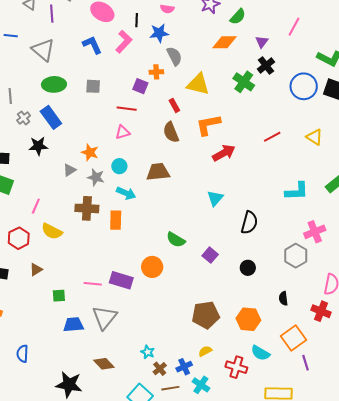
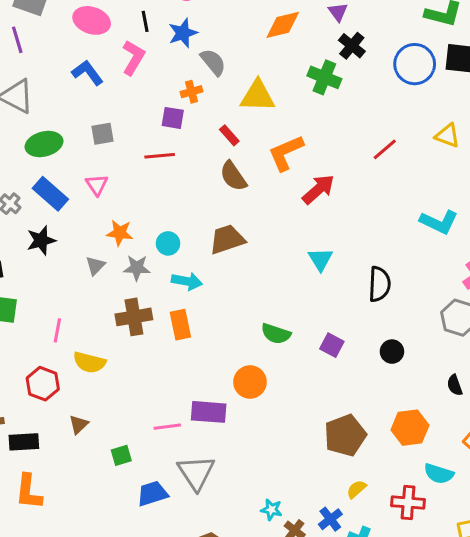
pink triangle: (123, 132) -> (97, 185), moved, turned -35
cyan L-shape: (297, 191) -> (439, 222), turned 40

